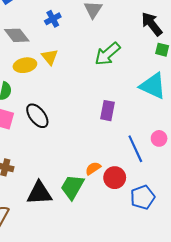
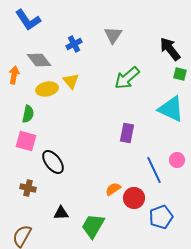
black ellipse: (37, 116) -> (53, 162), moved
green trapezoid: (72, 187) -> (93, 226), moved
black triangle: (39, 193) -> (61, 213), size x0.6

